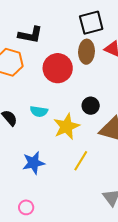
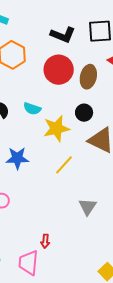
black L-shape: (30, 35) -> (63, 35), moved
brown ellipse: (86, 52) -> (88, 77), moved

